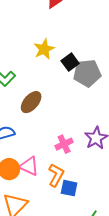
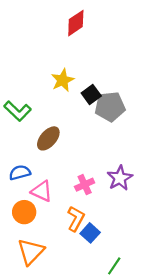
pink triangle: (29, 166) -> (42, 191), moved
blue square: (69, 188) -> (90, 233), turned 30

